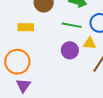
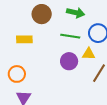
orange circle: (17, 62) -> (17, 74), size x0.7

